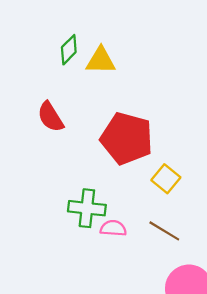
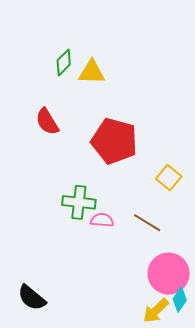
yellow square: (166, 179) -> (169, 178), moved

